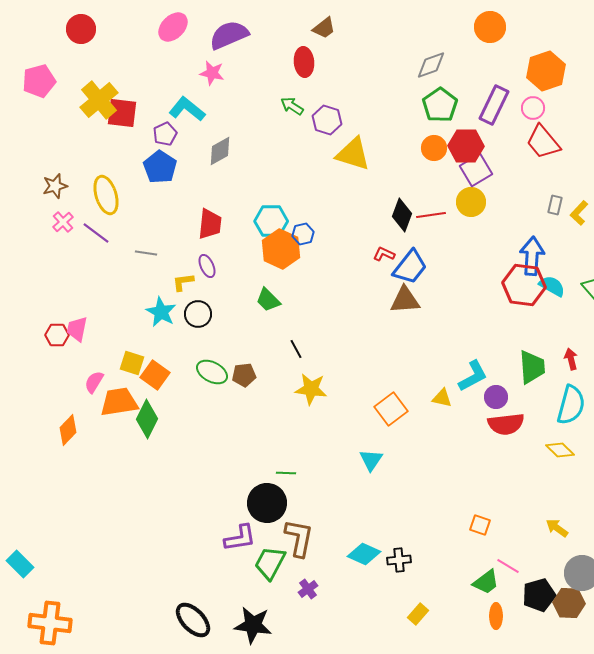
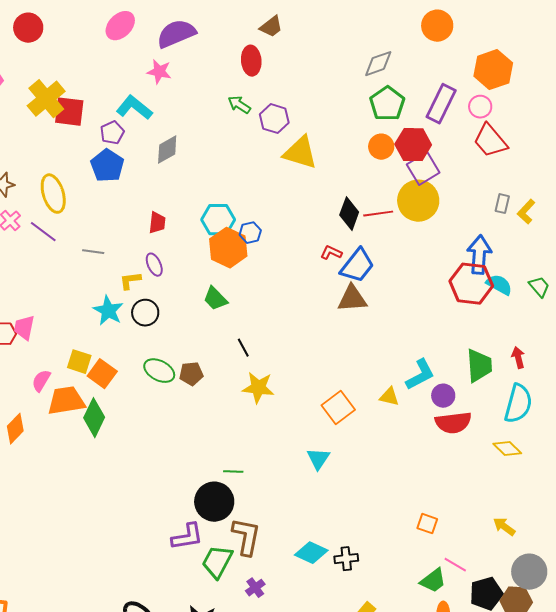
yellow circle: (471, 202) -> (418, 201), size x1.4
red trapezoid: (210, 224) -> (157, 223), size x0.7

